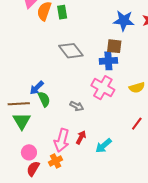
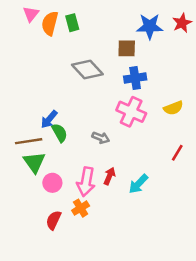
brown square: (114, 46) -> (127, 48), moved
pink circle: (29, 152) -> (52, 183), moved

